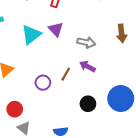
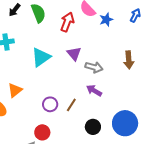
purple triangle: (56, 29) -> (74, 54), moved
brown line: (66, 74) -> (71, 105), moved
red circle: (15, 109) -> (42, 132), moved

